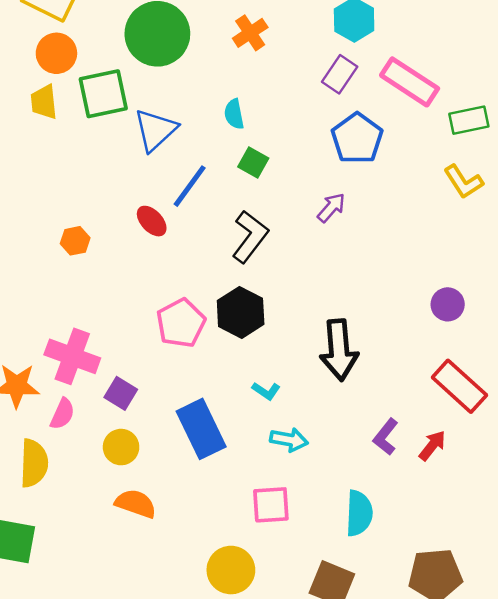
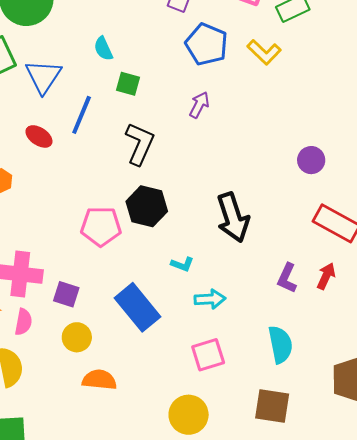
yellow L-shape: (463, 182) -> (264, 52), moved
red ellipse: (152, 221) -> (39, 136), moved
pink pentagon: (181, 323) -> (101, 226), turned -30

